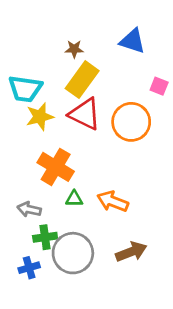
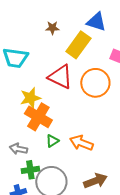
yellow rectangle: (82, 80) -> (78, 45), moved
yellow star: (40, 117) -> (30, 98), moved
green triangle: (74, 199) -> (52, 141), turned -32

